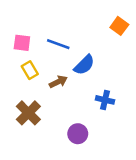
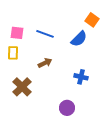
blue semicircle: (84, 65) -> (79, 39), moved
yellow rectangle: (30, 70) -> (13, 53), moved, turned 32
purple circle: (78, 134) -> (67, 108), moved

